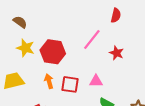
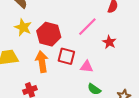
orange arrow: (49, 81) -> (42, 62), size x1.5
red square: (70, 84) -> (66, 56), moved

